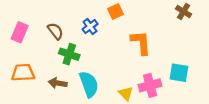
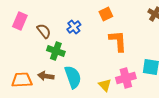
orange square: (115, 11) -> (106, 14), moved
pink rectangle: (20, 32) -> (20, 21), moved
orange trapezoid: (23, 73) -> (22, 80), moved

